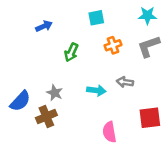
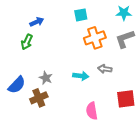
orange cross: (113, 45) -> (95, 38), size x1.5
green arrow: (71, 52) -> (27, 42), moved

